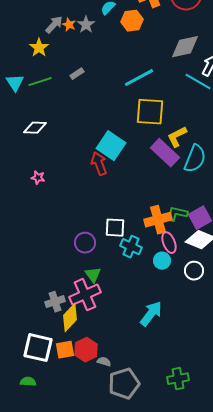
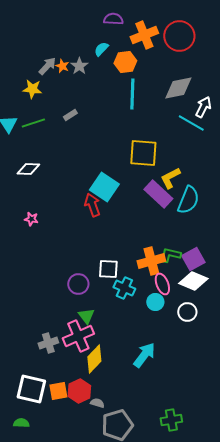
yellow star: (39, 48) -> (32, 89), turned -30
cyan line: (139, 78) -> (132, 94), moved, turned -60
yellow diamond: (70, 318) -> (94, 359), moved

